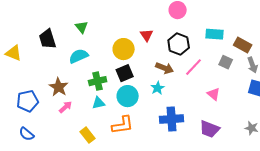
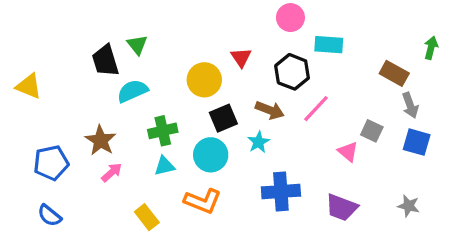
cyan rectangle: (215, 34) -> (329, 45), moved
black trapezoid: (48, 39) -> (105, 61), moved
gray square: (226, 62) -> (372, 131), moved
black square: (125, 73) -> (223, 118), moved
orange L-shape: (123, 125) -> (203, 201), turned 30

